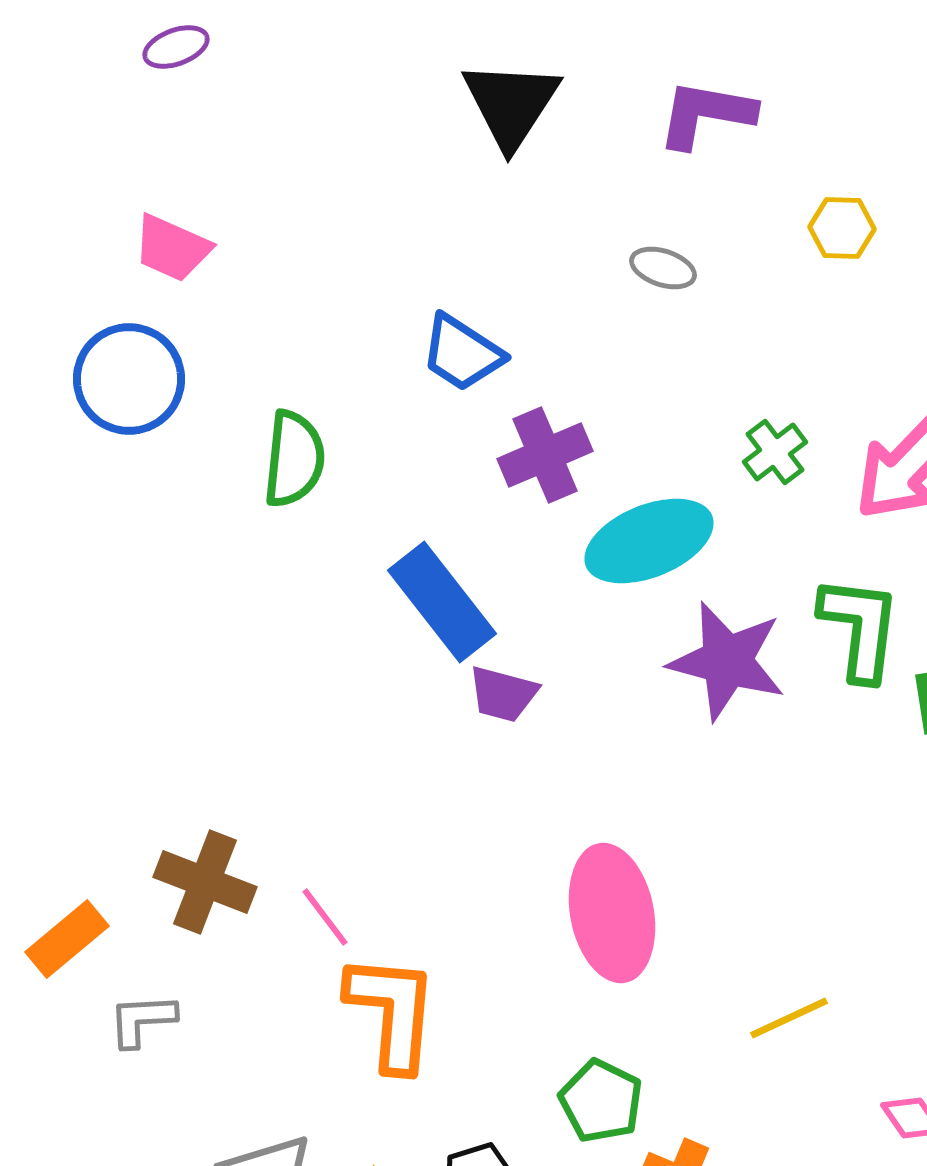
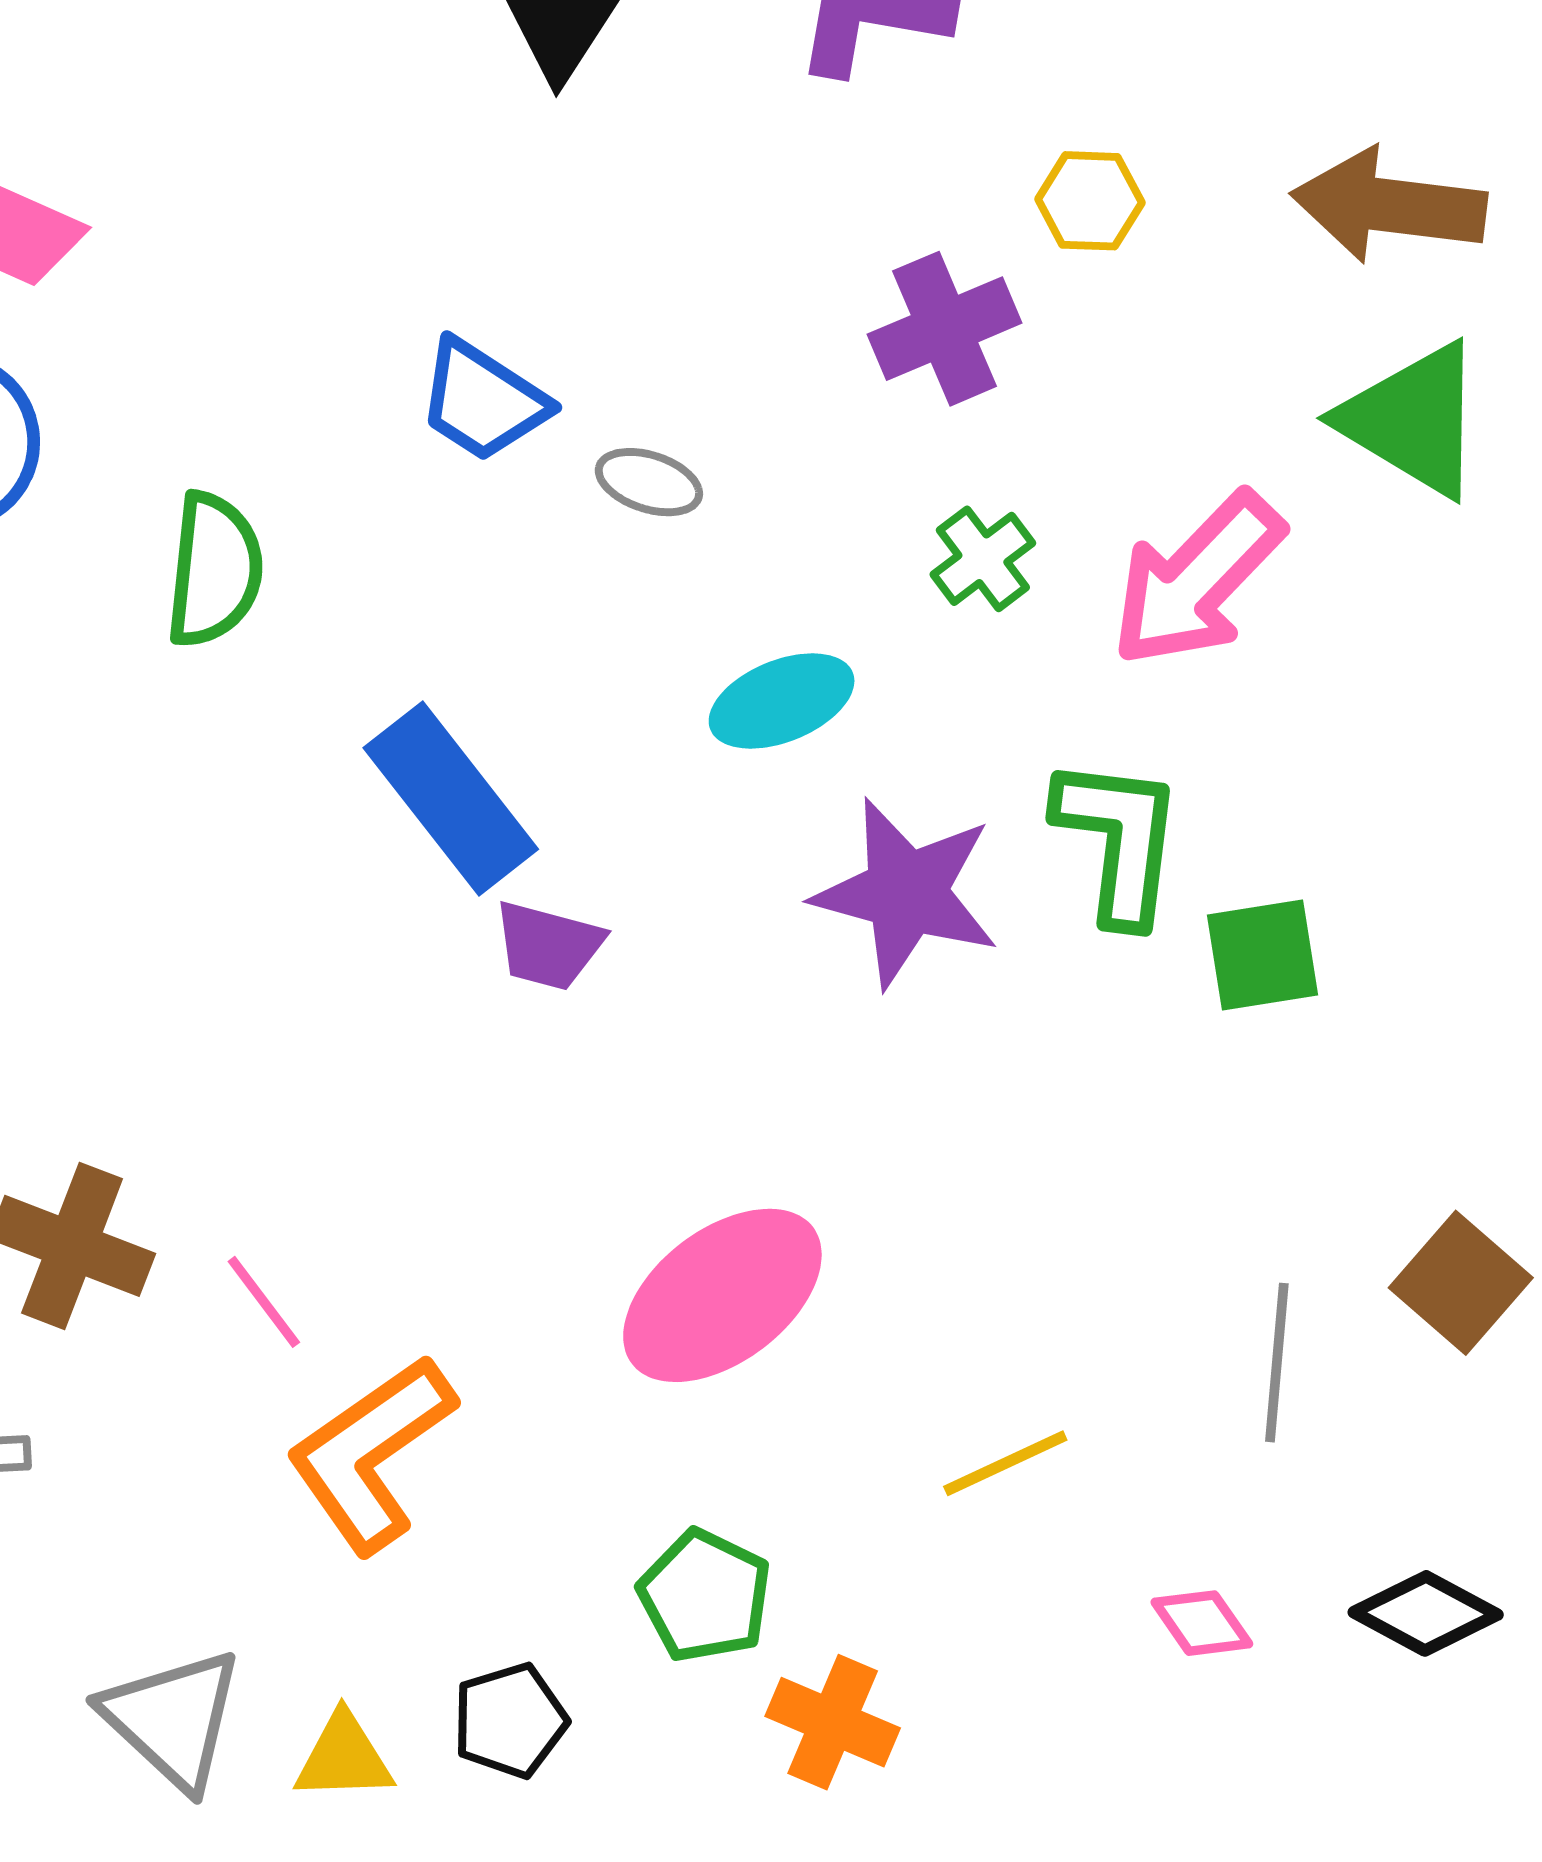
gray ellipse: (663, 268) -> (649, 482), moved
purple cross: (545, 455) -> (945, 329), moved
cyan ellipse: (649, 541) -> (782, 701), size x0.7
pink ellipse: (612, 913) -> (722, 1295), turned 64
orange L-shape: (392, 1012) -> (371, 1454), turned -130

